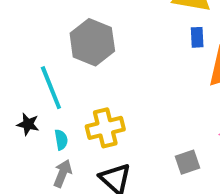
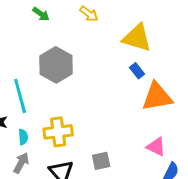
blue rectangle: (197, 37) -> (137, 71), turned -42
gray square: (188, 162) -> (101, 161), moved

